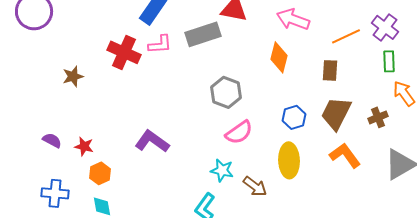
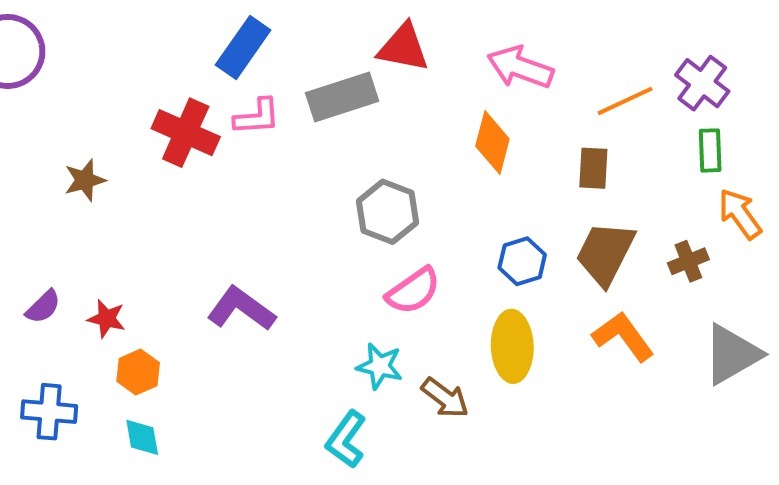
purple semicircle: (52, 140) -> (43, 307), turned 108

